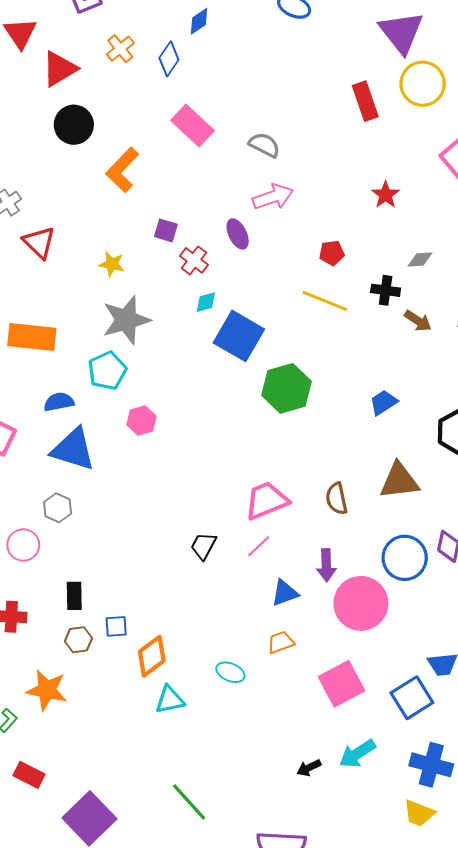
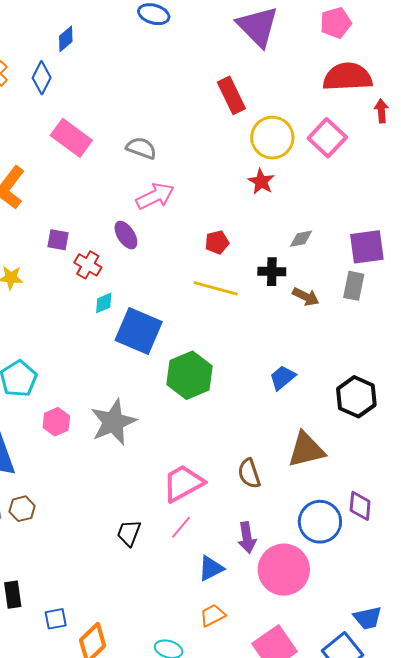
yellow circle: (423, 84) -> (272, 138), moved
gray star: (126, 320) -> (113, 422), moved
brown hexagon: (78, 640) -> (22, 509), moved

